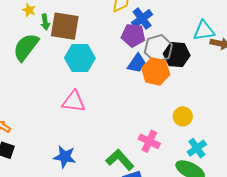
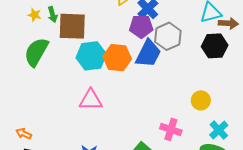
green arrow: (45, 22) -> (53, 14), moved
black hexagon: (177, 55) -> (215, 46), moved
blue trapezoid: (137, 63) -> (148, 54), size x1.4
orange hexagon: (156, 71) -> (117, 58), moved

